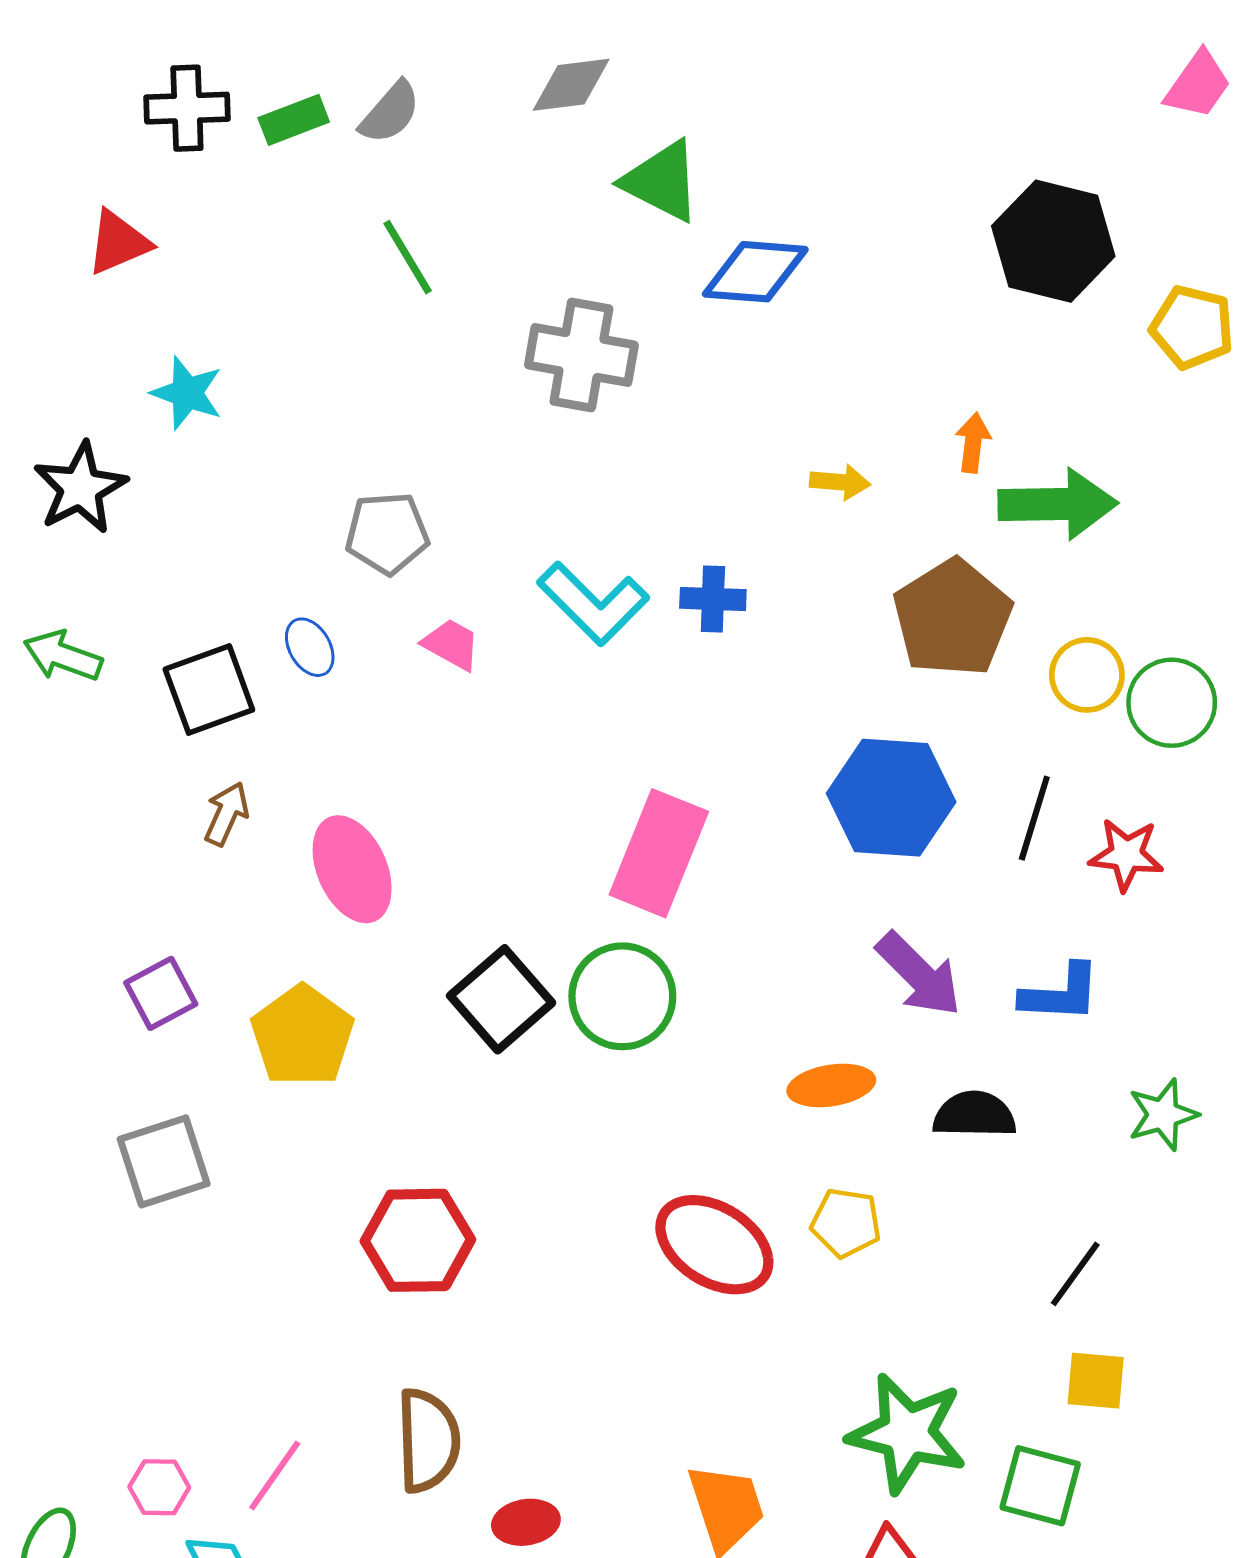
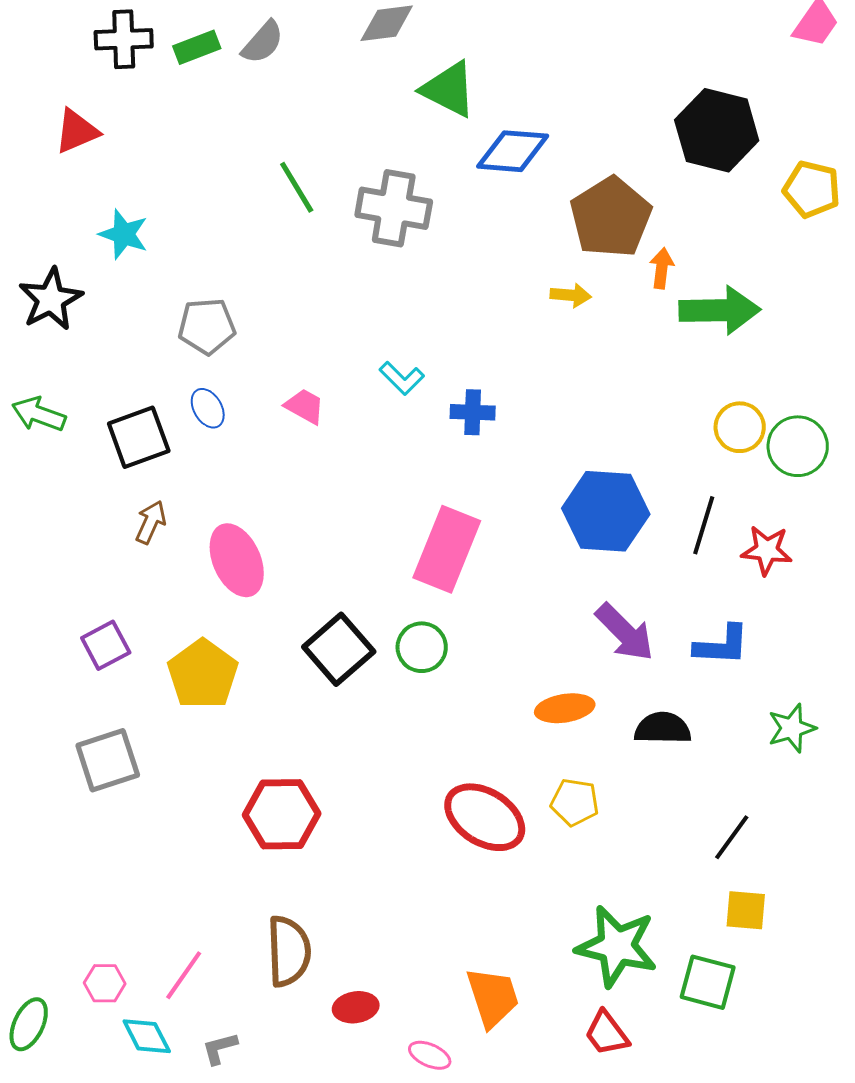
green line: (408, 257) -> (297, 187), moved
gray pentagon: (387, 533) -> (207, 326), moved
blue cross: (713, 599) -> (473, 412), moved
cyan L-shape: (593, 603) -> (402, 378), size x0.6
brown pentagon: (953, 618) -> (611, 217), moved
green circle: (622, 996) -> (422, 647), size x0.7

